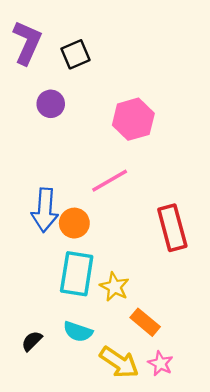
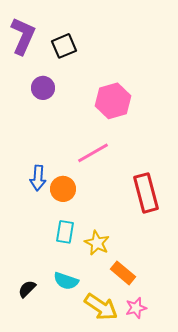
blue arrow: (45, 210) -> (38, 178), size x0.7
cyan rectangle: (77, 274) -> (65, 232), size x0.6
pink star: (160, 363) -> (136, 308), turned 30

